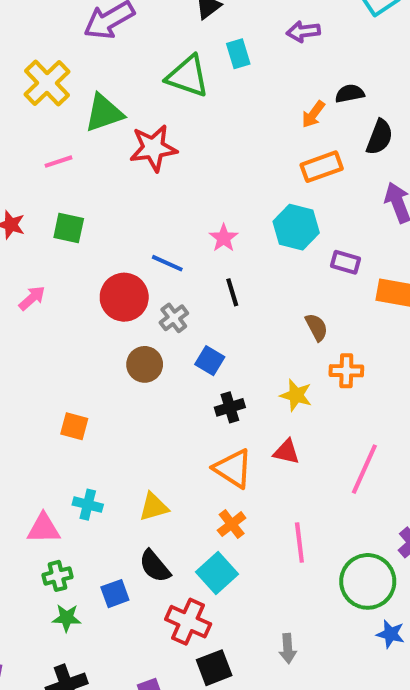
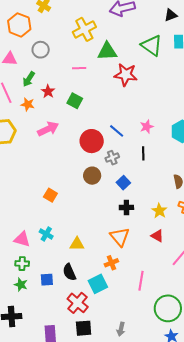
pink arrow: (32, 298) -> (48, 129), size x1.5
red triangle: (286, 452) -> (157, 236), moved

